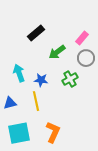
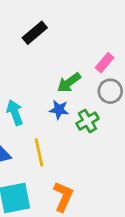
black rectangle: (36, 33) -> (35, 33), moved
blue star: (41, 80) -> (59, 110), moved

